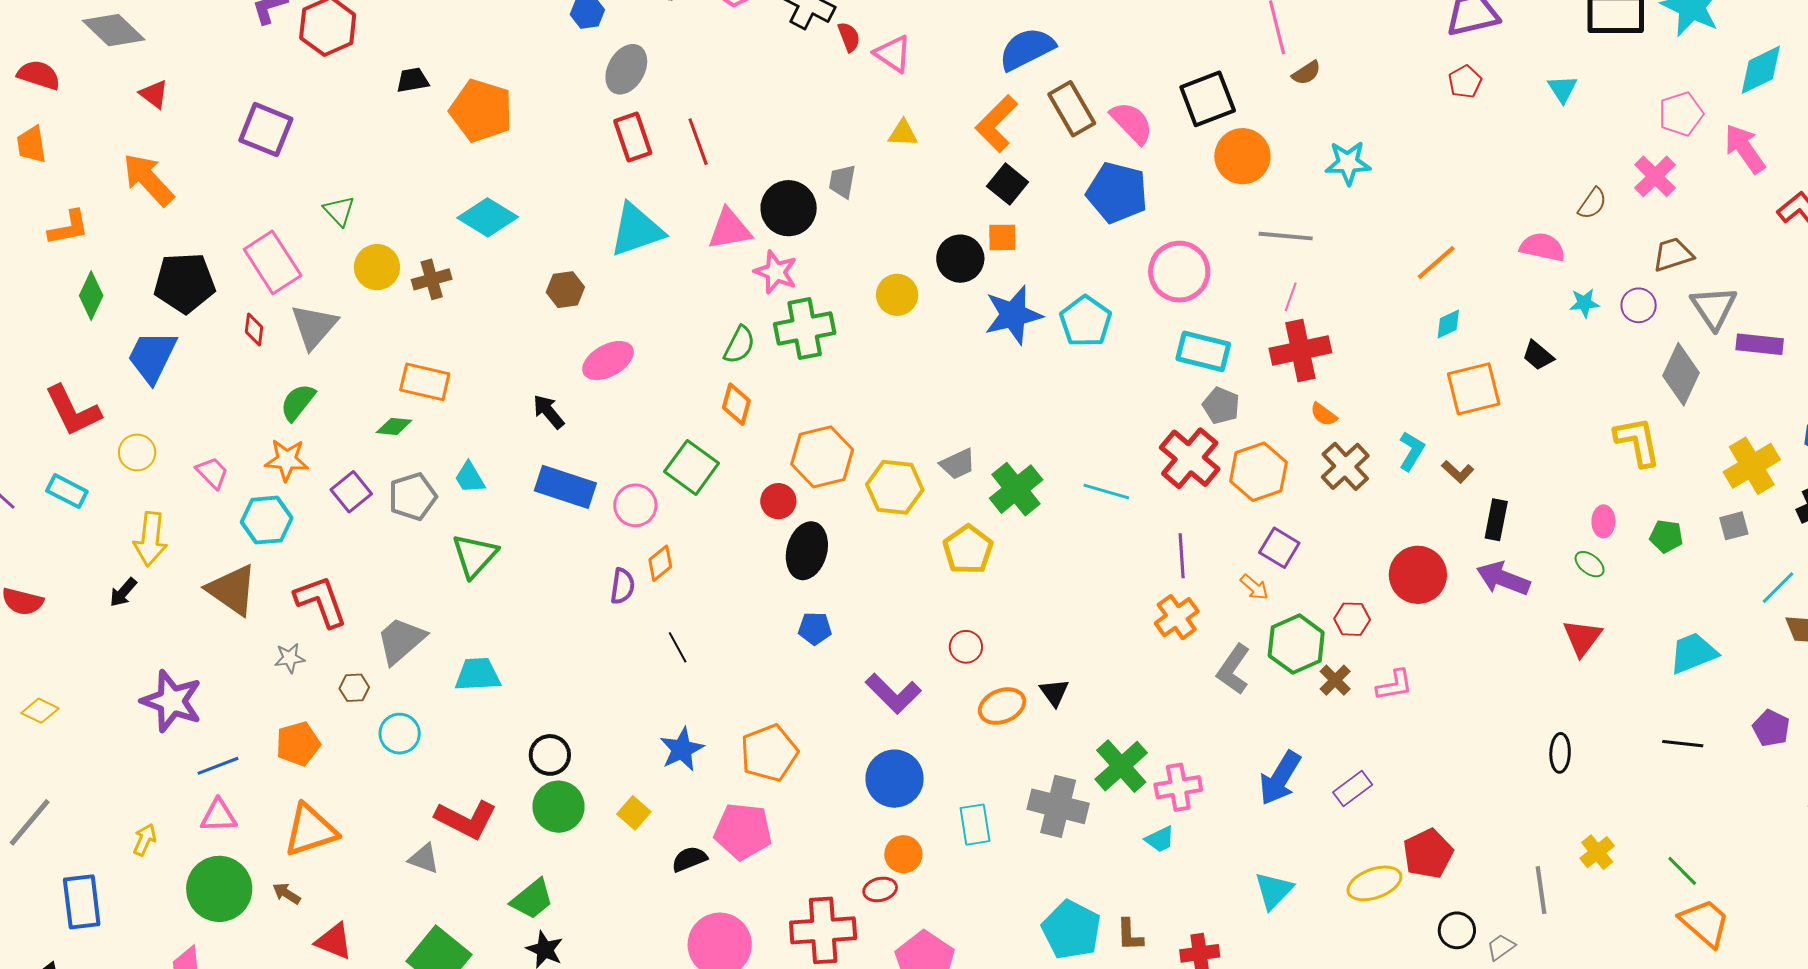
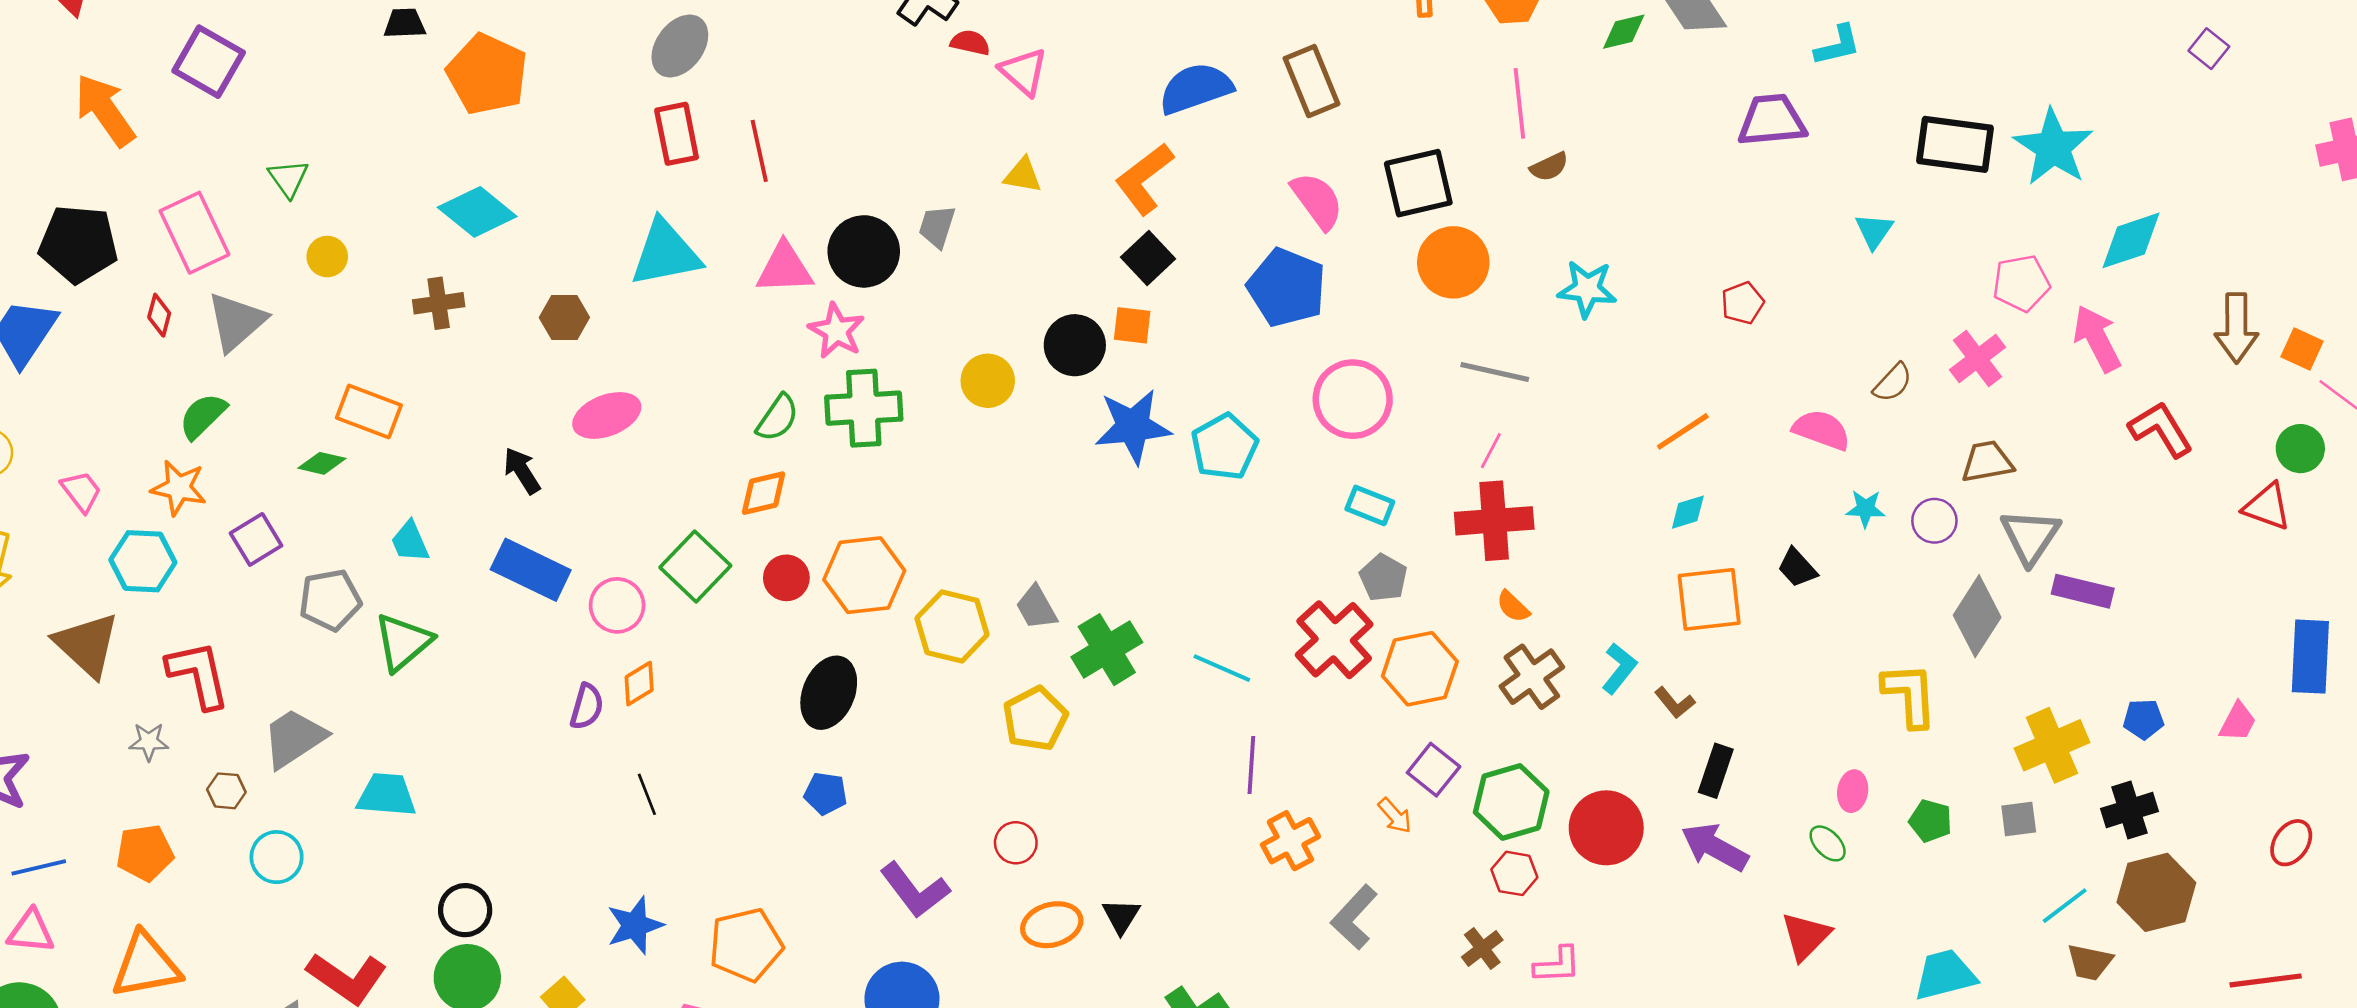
red semicircle: (849, 37) -> (970, 43), turned -64
red pentagon: (1465, 82) -> (1743, 303), moved
brown rectangle: (1072, 109) -> (1311, 81), moved
orange arrow: (148, 180) -> (105, 110), moved
yellow circle: (377, 267) -> (327, 257), size x0.7
brown cross: (432, 279) -> (439, 303), moved
cyan rectangle: (1203, 351) -> (1370, 505), size x0.7
orange diamond: (736, 404) -> (764, 493), turned 54
gray trapezoid: (958, 464) -> (1036, 607), turned 78
gray pentagon: (413, 497) -> (330, 600), moved
red circle: (778, 501) -> (786, 578), moved
purple line: (1182, 556) -> (1251, 765), moved
green hexagon: (1296, 644) -> (1511, 802), moved

